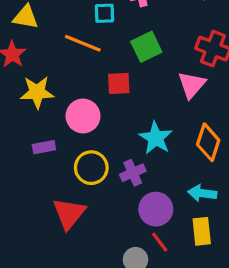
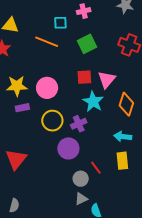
red square: (119, 83) -> (84, 77), moved
pink triangle: (192, 85) -> (107, 80), moved
yellow star: (37, 92) -> (17, 86), moved
purple circle: (156, 209) -> (68, 148), moved
red triangle: (69, 213) -> (16, 159), moved

